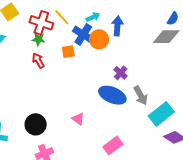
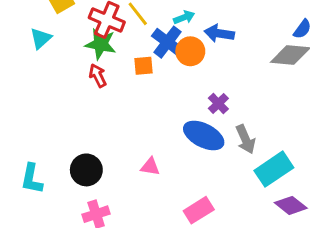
blue arrow: (117, 26) -> (219, 33), turned -90
green star: (38, 39) -> (101, 44), size x1.5
pink triangle: (78, 119) -> (150, 167), turned -32

